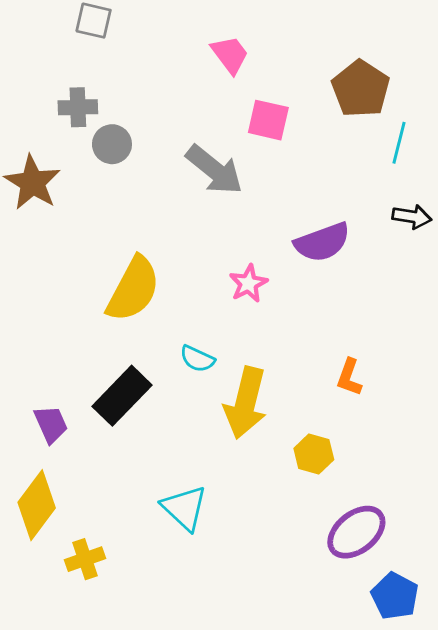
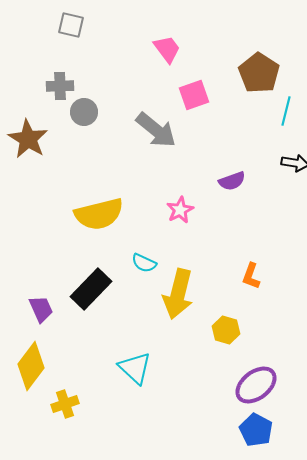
pink square: (268, 120) -> (194, 95), turned -32
purple semicircle: (322, 242) -> (232, 181), size x0.7
yellow semicircle: (133, 289) -> (99, 214), turned 48
blue pentagon: (395, 596) -> (256, 430), moved

